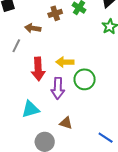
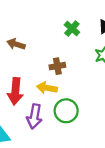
brown cross: (55, 13) -> (57, 66), moved

